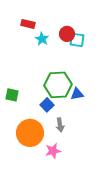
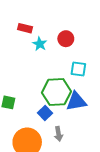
cyan square: (77, 40) -> (78, 69), moved
blue triangle: (77, 94) -> (76, 101), size x1.5

